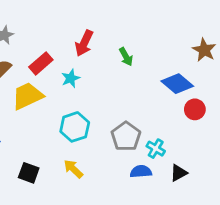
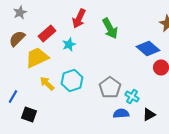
green arrow: (126, 57) -> (110, 28), size x1.5
yellow arrow: (73, 169) -> (47, 84), moved
black square: (29, 173) -> (29, 114), moved

